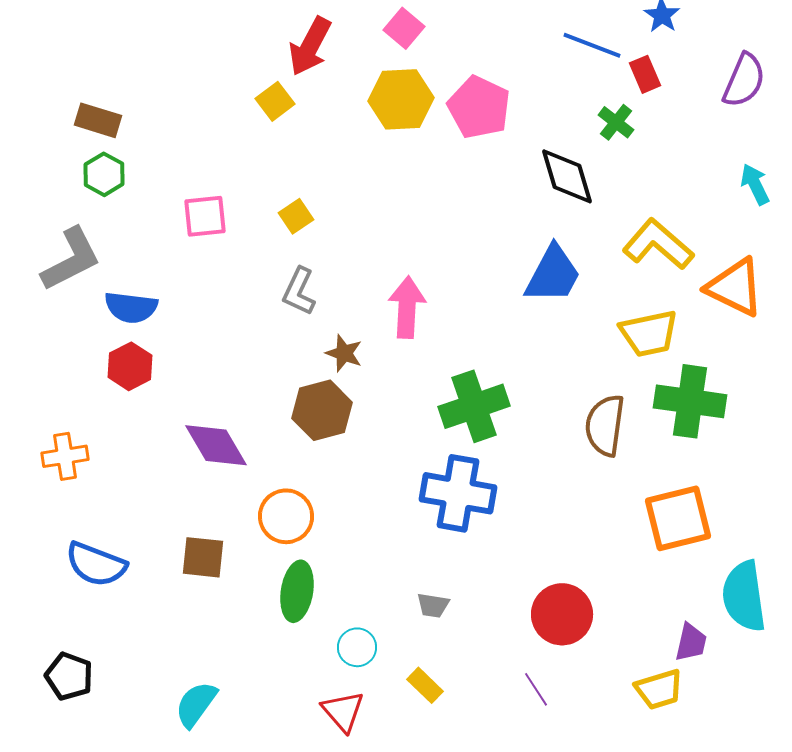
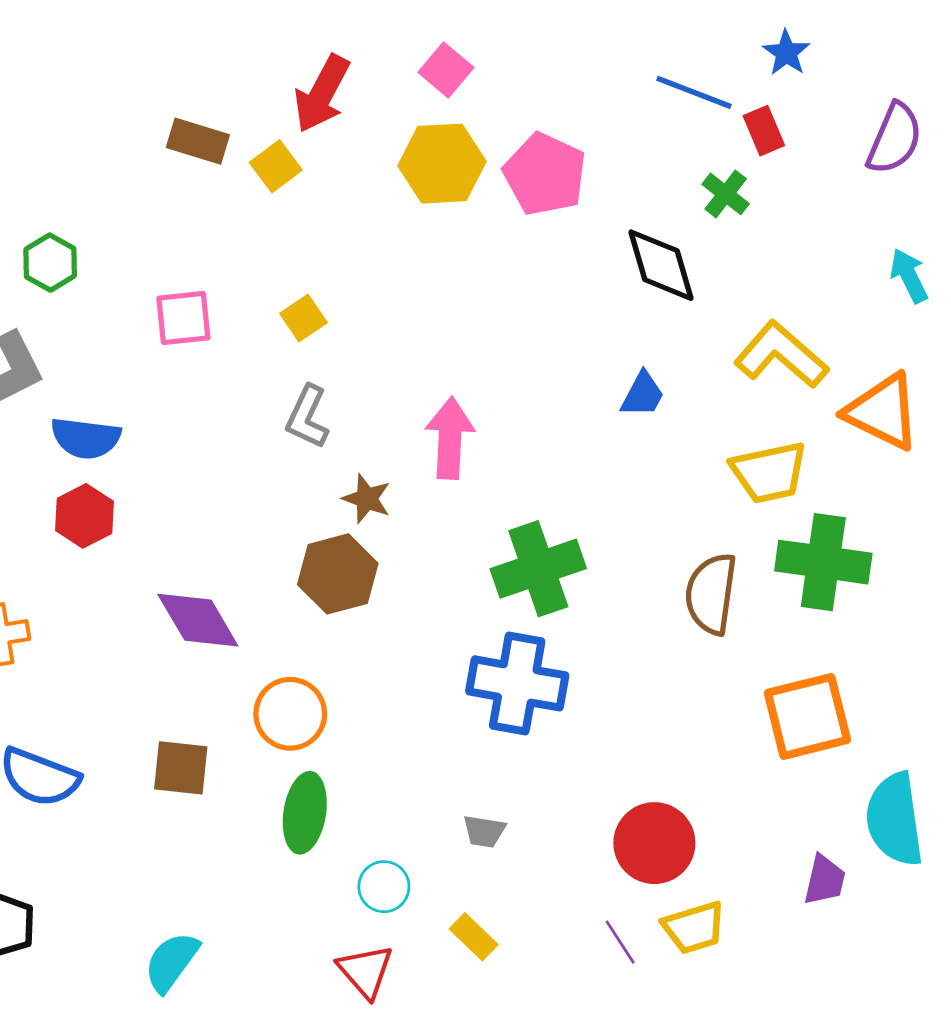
brown rectangle: (98, 120) -> (198, 141), moved
blue trapezoid: (553, 274) -> (643, 395), size x0.6
yellow trapezoid: (659, 689) -> (694, 928), moved

